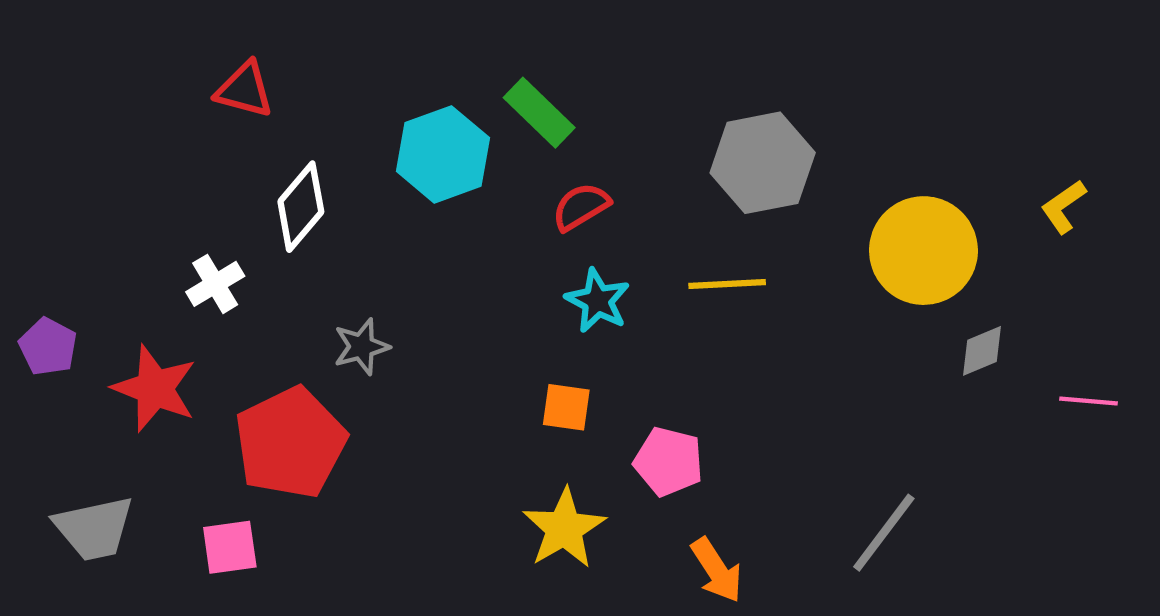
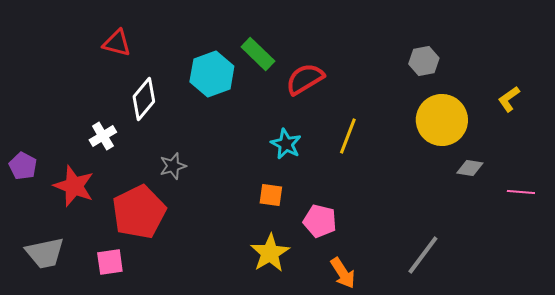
gray hexagon: (763, 163) -> (424, 61), moved, size x0.6
red semicircle: (581, 207) -> (305, 79), moved, size x1.4
yellow line: (727, 284) -> (348, 136), turned -66
gray diamond: (982, 351) -> (470, 168), turned 32

